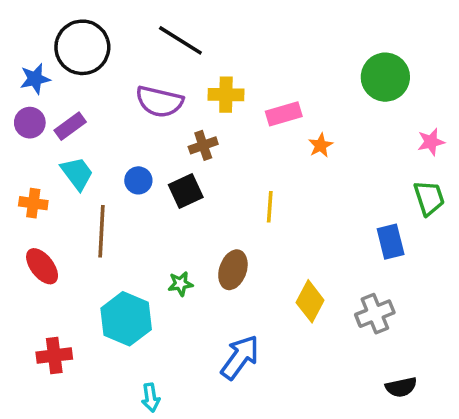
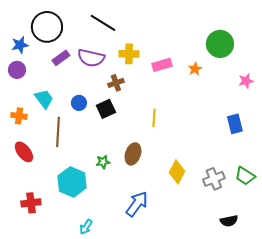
purple rectangle: (70, 126) -> (61, 58), moved
orange star: (321, 145) -> (195, 69), moved
green trapezoid: (429, 198) -> (245, 176), moved, turned 140
blue rectangle: (391, 242) -> (235, 124), moved
cyan arrow: (151, 398) -> (86, 227), turned 42

